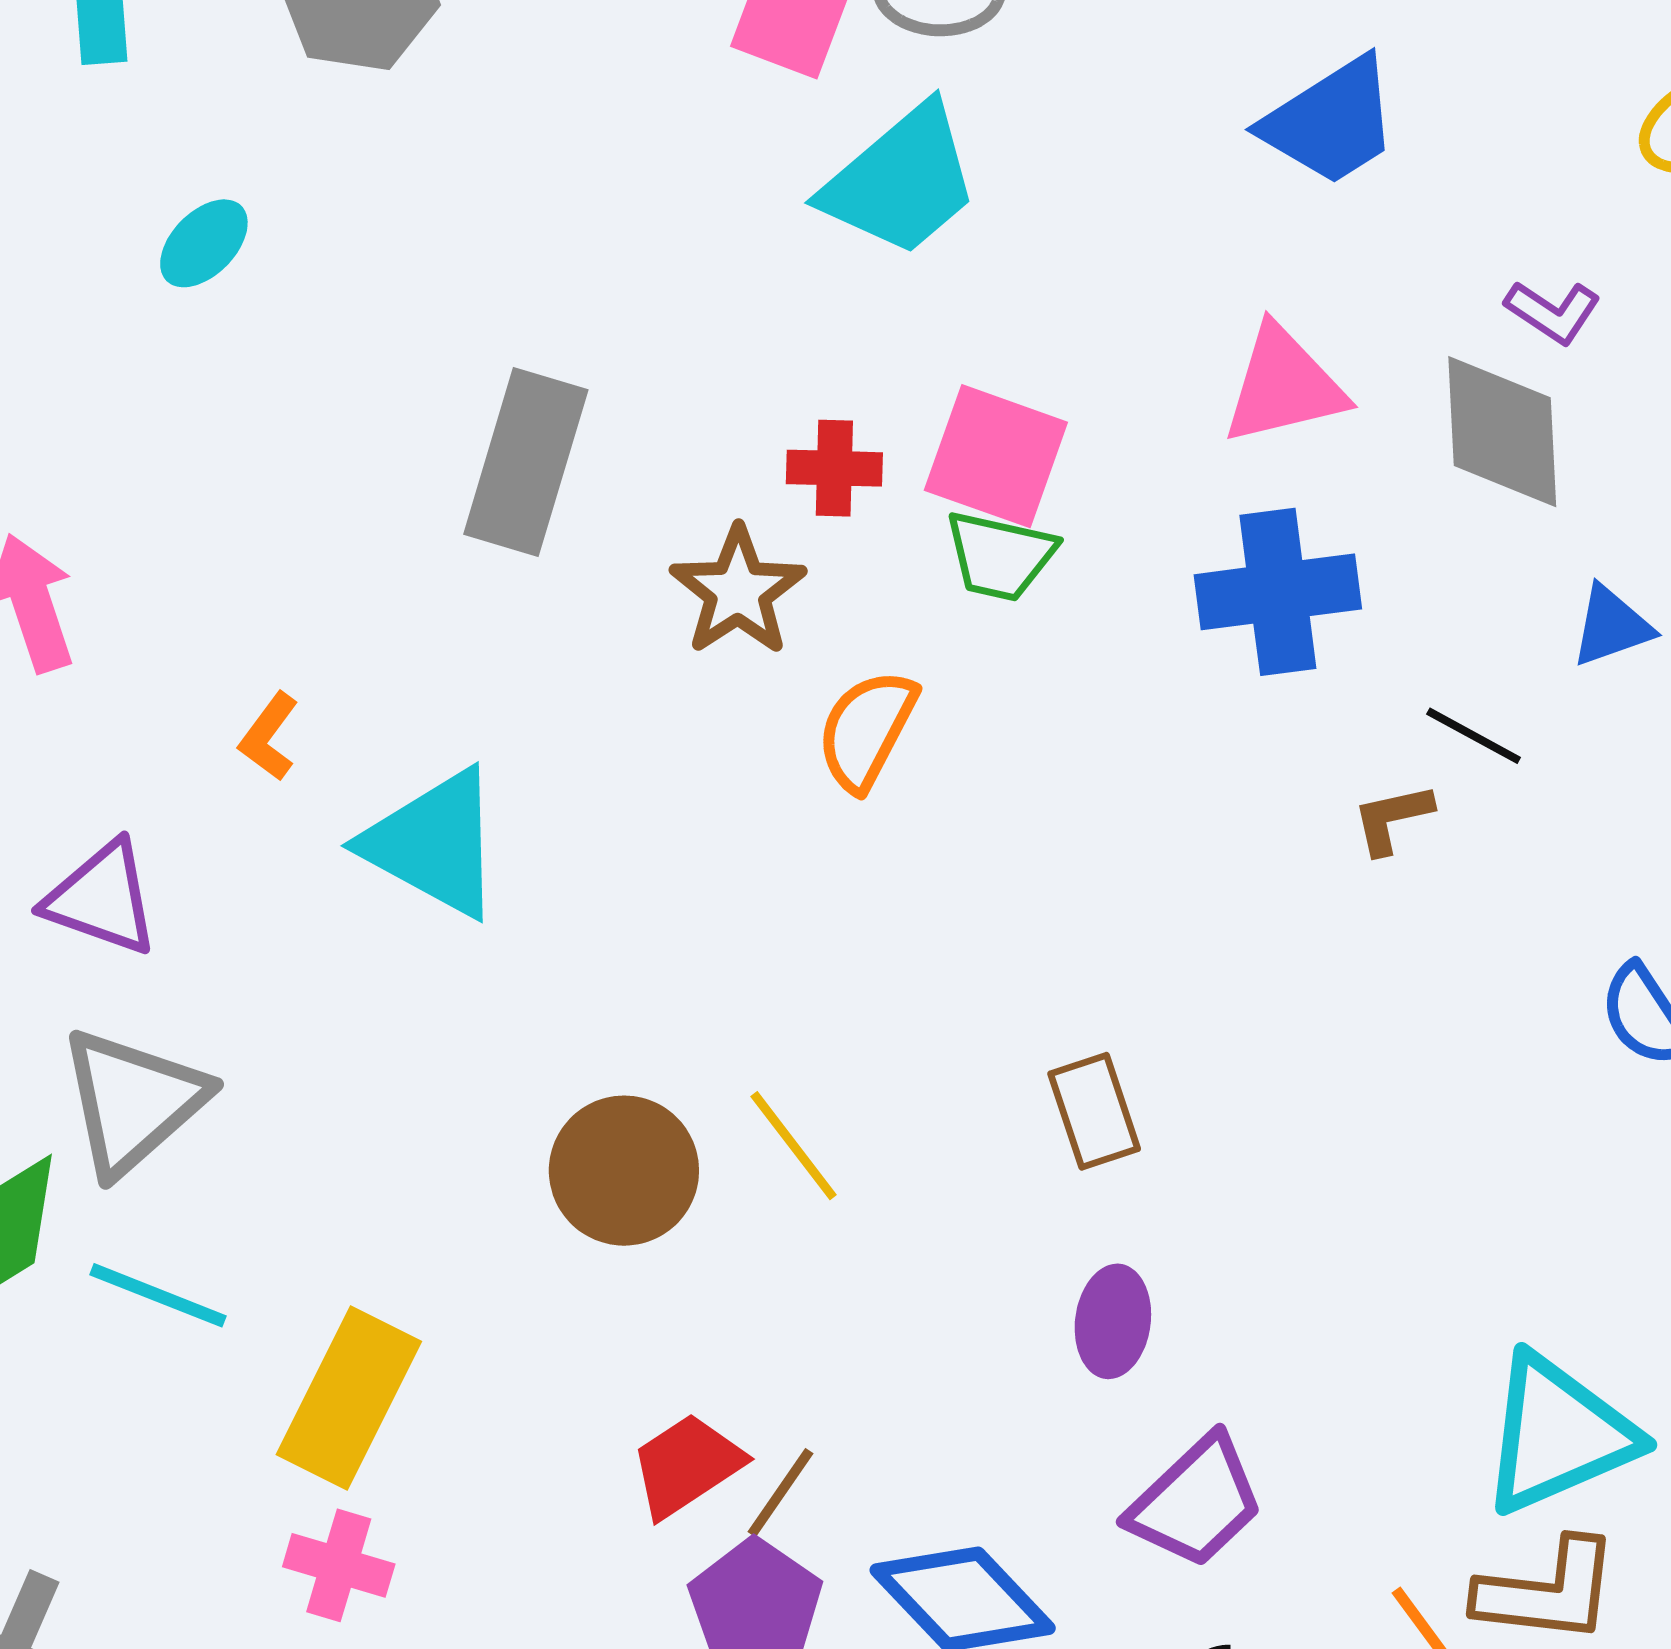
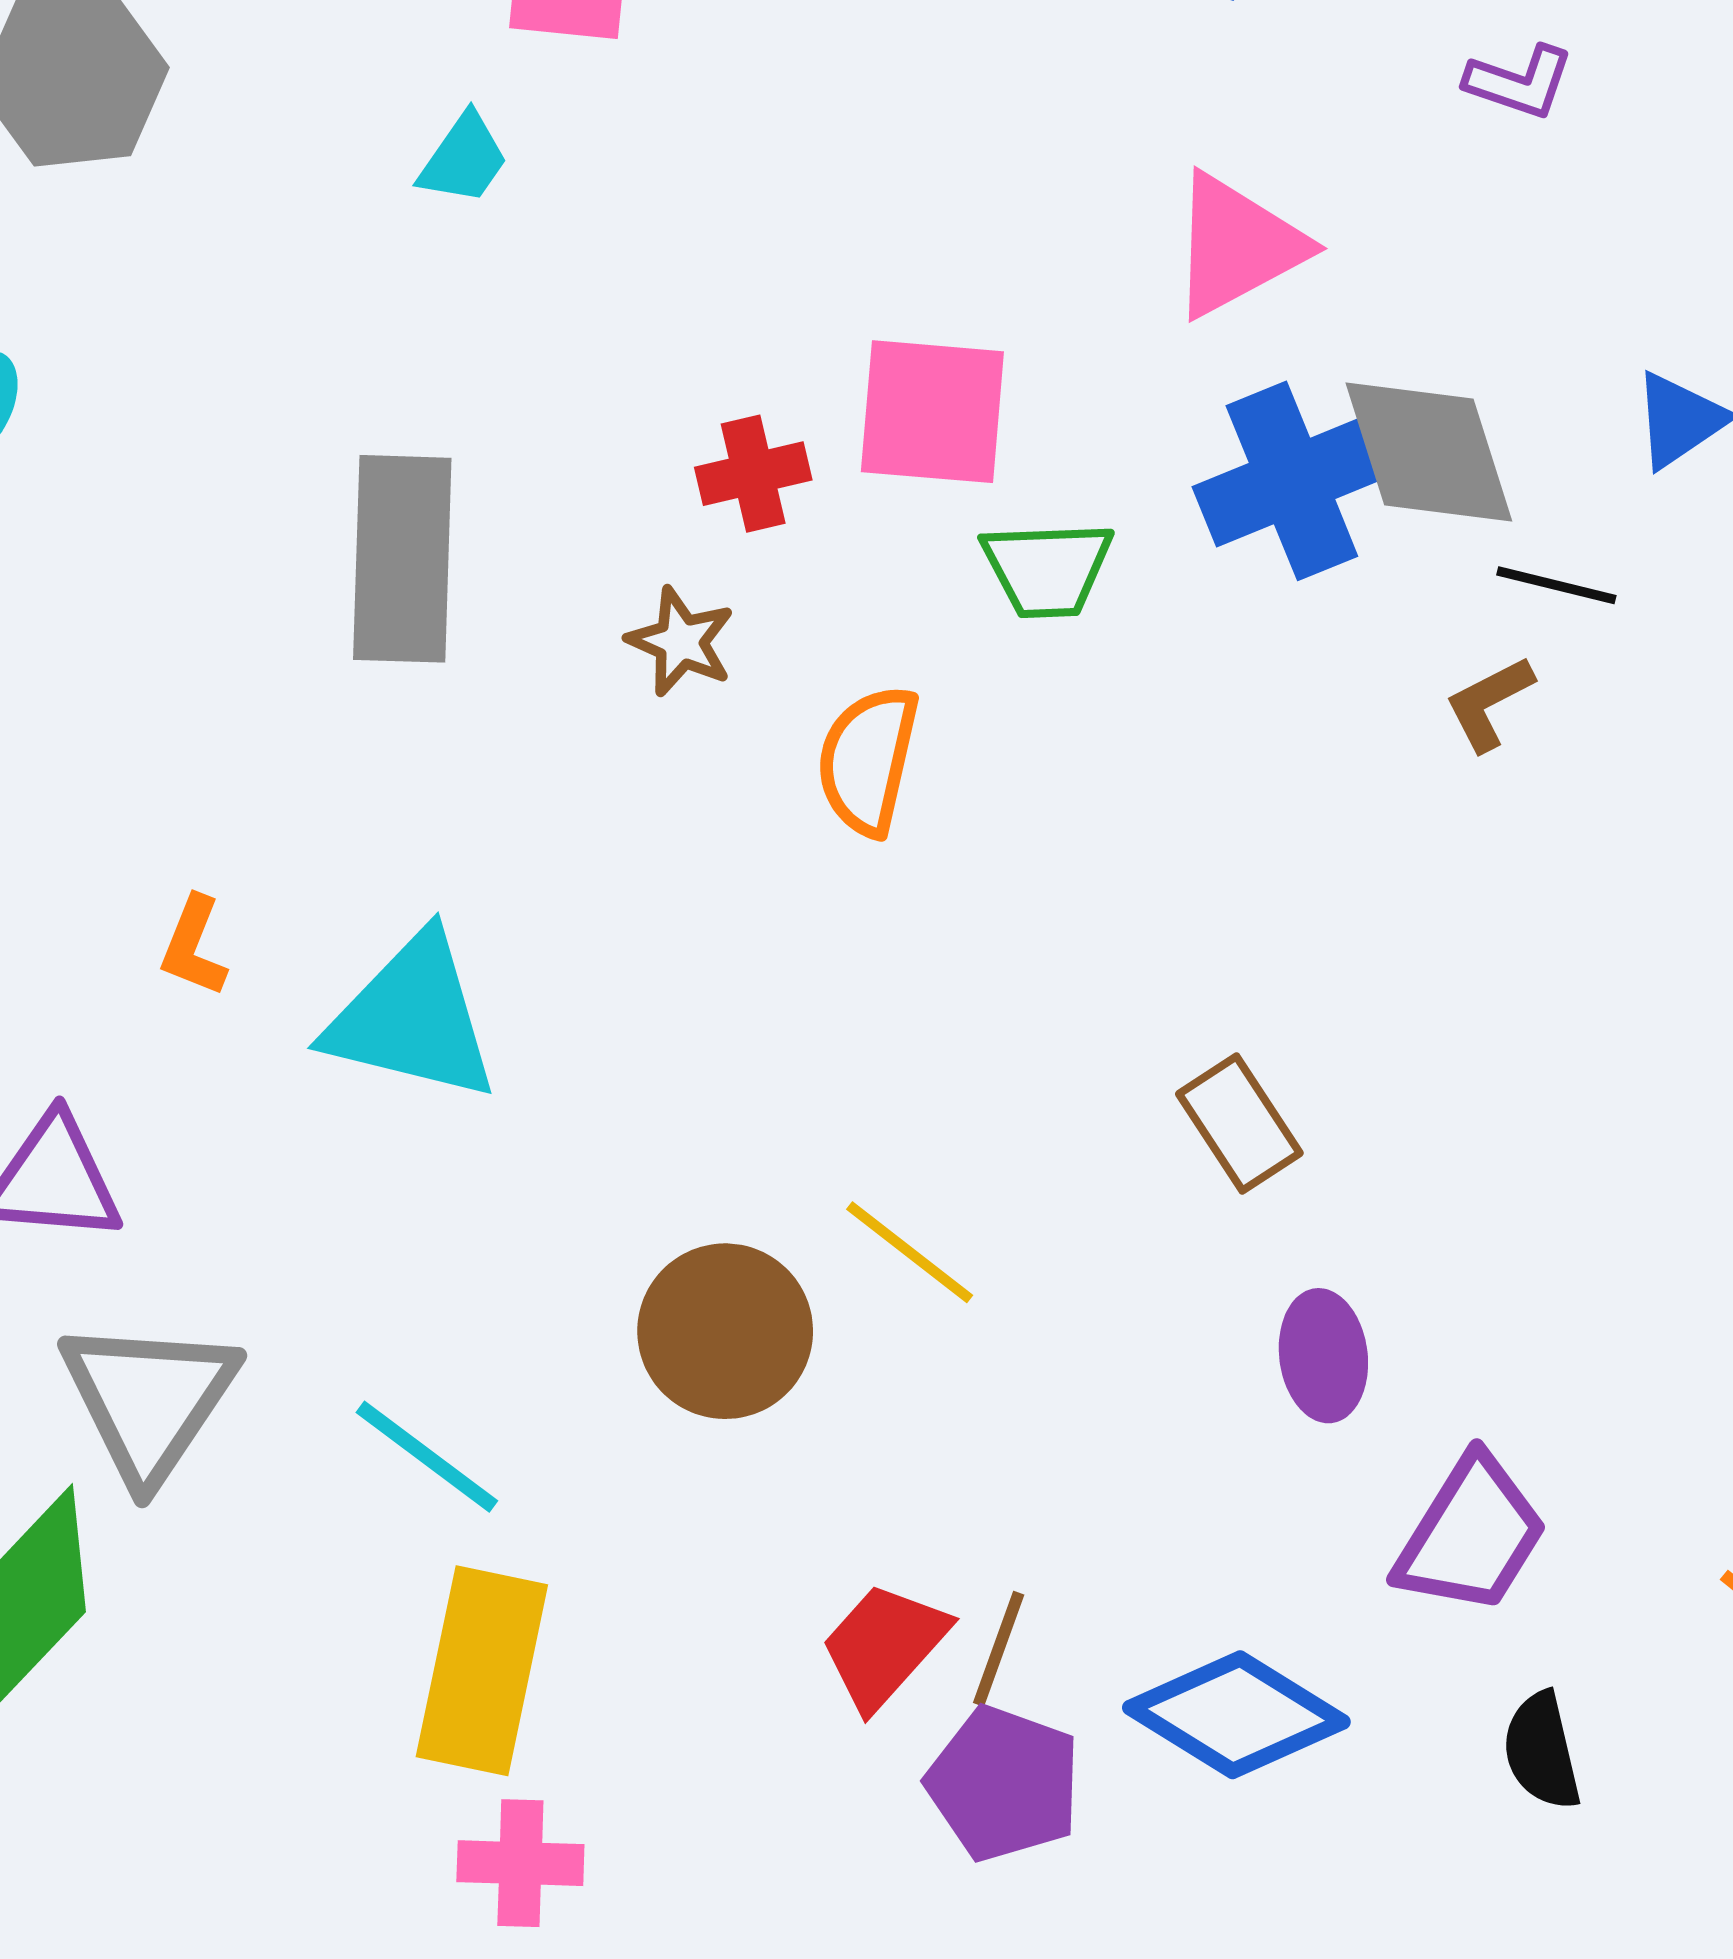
cyan trapezoid: (901, 181) -> (464, 159), moved, size x0.5
gray diamond: (1502, 432) -> (1429, 452), moved
green trapezoid: (1000, 556) -> (1047, 569), moved
brown star: (738, 591) -> (681, 642), size x0.7
cyan line: (158, 1295) -> (427, 1457), moved, turned 30

